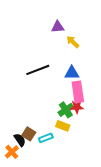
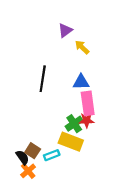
purple triangle: (58, 27) -> (65, 30), turned -32
black line: (38, 70) -> (43, 79), turned -60
yellow rectangle: (63, 126) -> (71, 142), size x1.5
orange cross: (12, 152) -> (28, 171), moved

